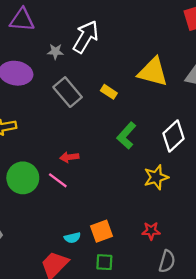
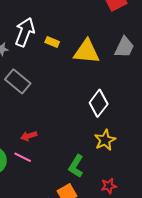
yellow rectangle: (109, 92) -> (52, 42), moved
green L-shape: (126, 135) -> (76, 166), moved
white diamond: (174, 136) -> (99, 103), moved

